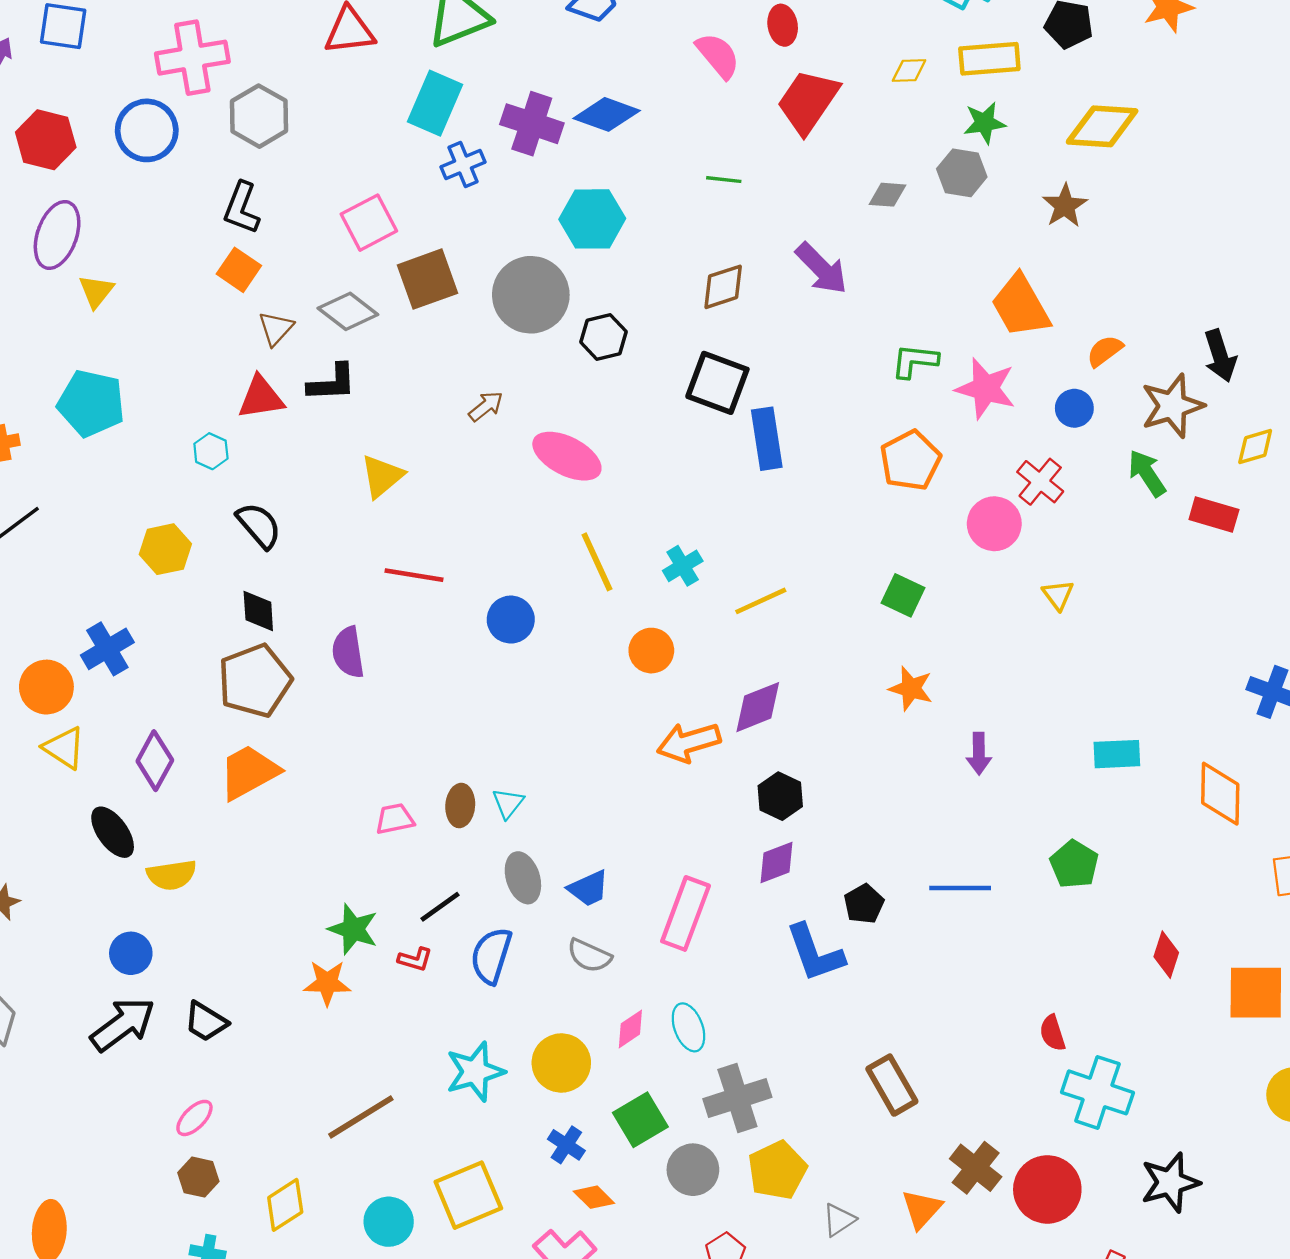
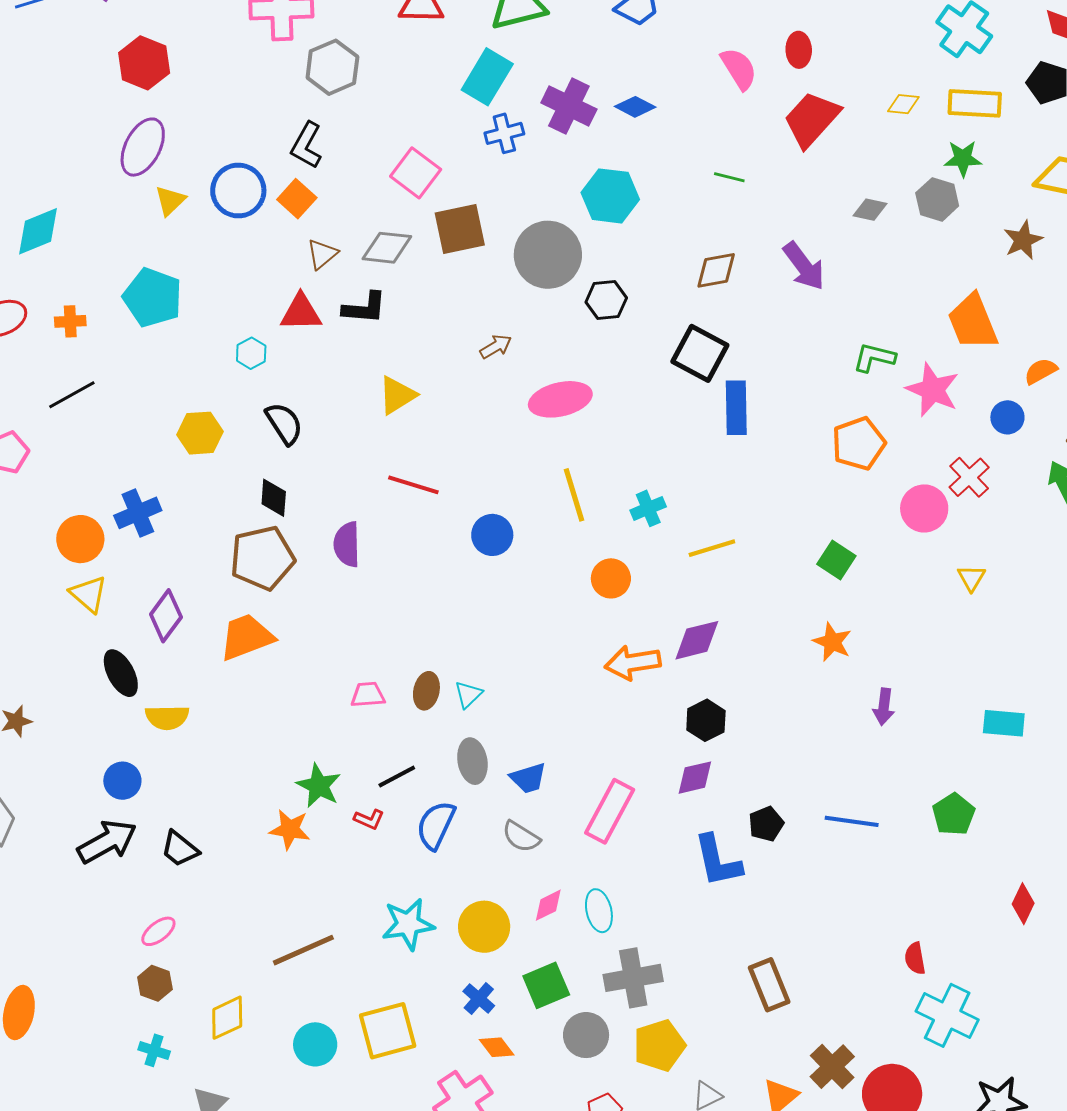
blue diamond: (607, 114) -> (635, 107), size x0.7
blue circle: (147, 130) -> (238, 191), moved
pink square: (369, 223) -> (416, 173), turned -33
gray diamond: (348, 311) -> (387, 248), turned -39
pink ellipse: (567, 456) -> (560, 399), turned -48

